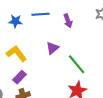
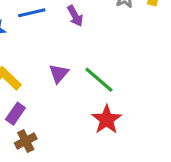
purple triangle: (52, 48) -> (59, 73), moved

